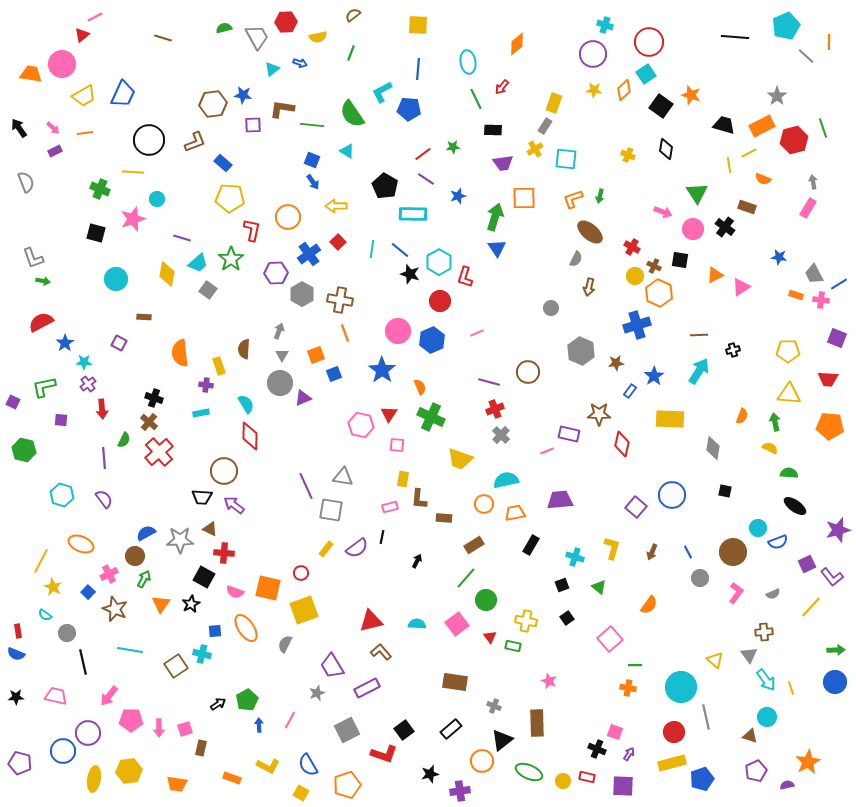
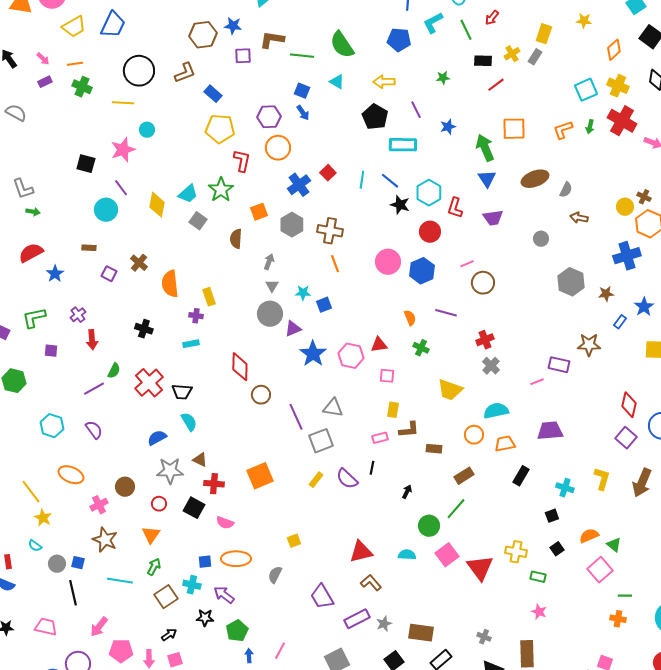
orange diamond: (624, 90) -> (614, 50), moved
cyan L-shape: (382, 92) -> (433, 23), moved
yellow cross: (535, 149) -> (512, 54), moved
red line: (423, 154) -> (496, 85), moved
yellow cross: (628, 155) -> (618, 86), size x1.5
cyan square: (566, 159) -> (586, 90), moved, turned -30
purple trapezoid: (503, 163) -> (493, 218), moved
purple line: (426, 179) -> (416, 110), turned 30
gray semicircle: (26, 182) -> (16, 113), turned -40
green cross: (100, 189) -> (82, 87), moved
yellow arrow: (336, 206) -> (384, 82), moved
green arrow: (495, 217) -> (485, 148), turned -40
brown ellipse: (590, 232) -> (535, 179), moved, turned -60
purple line: (182, 238) -> (121, 188), moved, turned 36
red cross: (632, 247) -> (622, 121), moved, size x1.8
purple hexagon: (276, 273) -> (269, 117), moved
brown arrow: (589, 287) -> (579, 218), turned 90
brown rectangle: (144, 317) -> (89, 248), moved
brown semicircle: (244, 349) -> (236, 239), moved
orange square: (316, 355) -> (259, 212), moved
cyan star: (84, 362) -> (303, 293), moved
blue star: (382, 370) -> (313, 354), moved
brown circle: (528, 372) -> (483, 283), moved
purple line: (489, 382) -> (446, 313), moved
cyan semicircle: (246, 404) -> (189, 422), moved
red triangle: (389, 414) -> (379, 345), turned 48
green cross: (431, 417) -> (421, 348), size x0.6
brown cross: (149, 422) -> (139, 263), moved
red diamond: (622, 444) -> (629, 405), moved
purple line: (104, 458) -> (94, 389), turned 65
brown circle: (224, 471) -> (261, 395), moved, size x0.7
black trapezoid: (202, 497) -> (182, 392), moved
brown L-shape: (419, 499) -> (409, 430), turned -100
purple arrow: (234, 505) -> (224, 595), moved
gray square: (331, 510) -> (321, 441), turned -30
blue semicircle: (146, 533) -> (157, 438), moved
purple semicircle: (357, 548) -> (347, 479), turned 80
brown arrow: (652, 552) -> (642, 483), size x1.8
yellow line: (41, 561) -> (31, 492), turned -65
red circle: (301, 573) -> (159, 504), moved
green arrow: (144, 579) -> (154, 567), moved
green triangle: (599, 587) -> (614, 545), moved
orange square: (268, 588) -> (260, 476), moved, turned -36
blue square: (88, 592) -> (78, 563), moved, turned -32
green circle: (486, 600) -> (429, 526), moved
black star: (191, 604) -> (205, 618), moved, turned 30
orange semicircle: (649, 605) -> (589, 536), moved, turned -150
yellow square: (304, 610) -> (294, 541), size x0.5
orange ellipse: (246, 628) -> (236, 559), turned -56
red triangle: (490, 637) -> (480, 568), size x2.0
green rectangle: (513, 646) -> (538, 577), moved
brown rectangle: (455, 682) -> (421, 633), moved
gray star: (317, 693) -> (384, 624), moved
black arrow: (218, 704) -> (169, 635), moved

